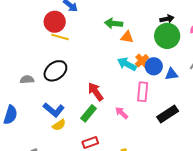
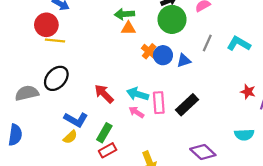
green arrow: (114, 23) -> (124, 14), moved
cyan arrow: (127, 64) -> (138, 94), moved
gray semicircle: (27, 80) -> (27, 93), size x1.5
pink rectangle: (143, 92) -> (159, 103), moved
blue L-shape: (54, 110) -> (76, 120), moved
green rectangle: (89, 113) -> (104, 133), moved

